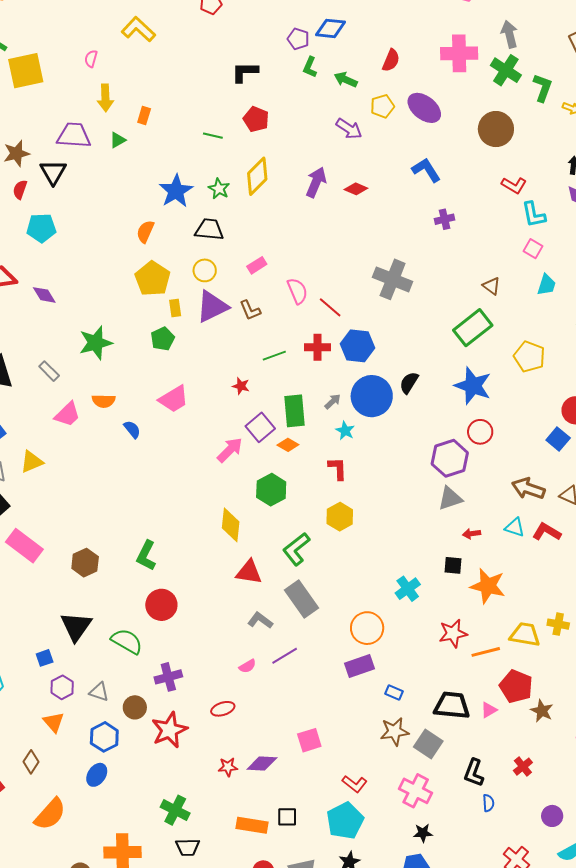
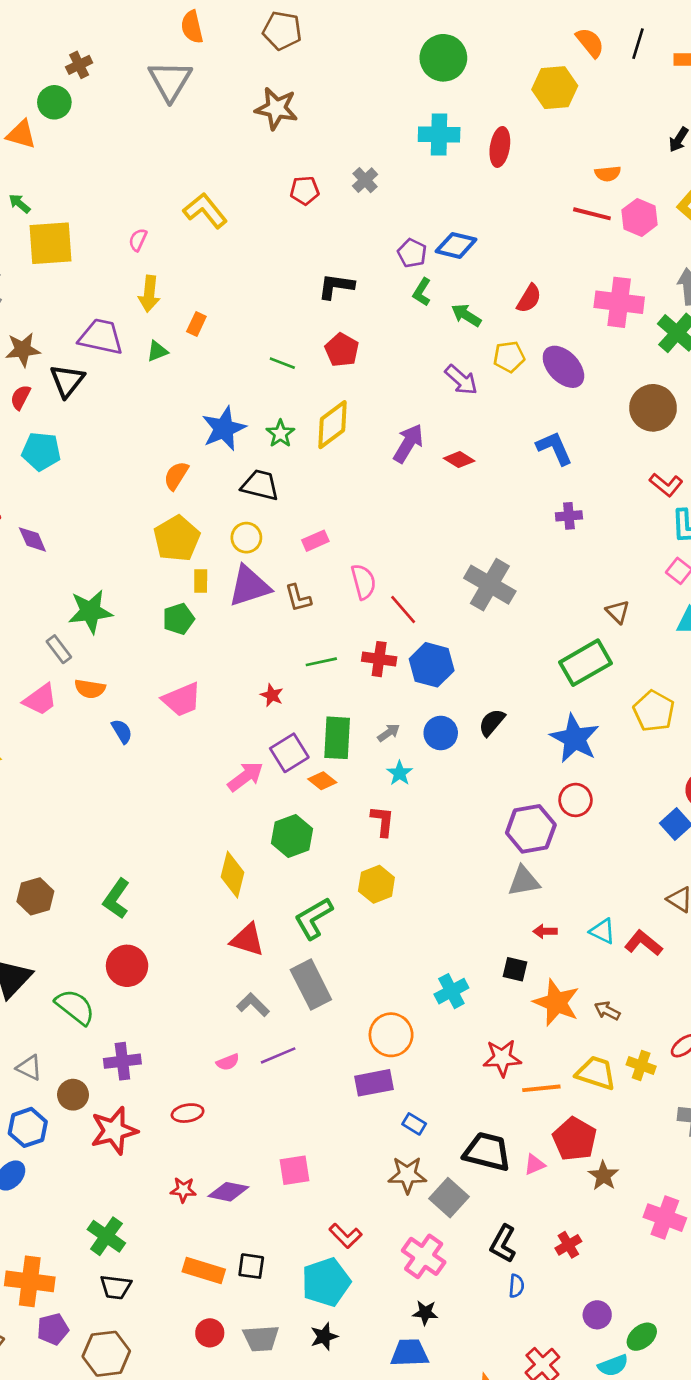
gray rectangle: (49, 371) -> (59, 649), moved
blue circle: (372, 396) -> (441, 733), size x0.6
brown arrow: (528, 489) -> (607, 1011), moved, size x0.6

